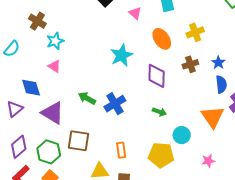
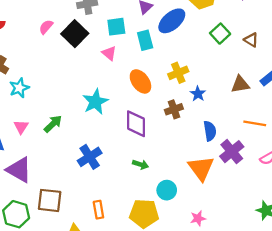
blue star: (218, 63) -> (198, 94), moved
pink triangle: (54, 66) -> (21, 127), moved, turned 32
green arrow: (87, 98) -> (53, 124), moved, turned 108

